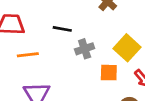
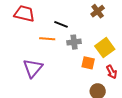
orange line: (28, 55) -> (47, 39), moved

